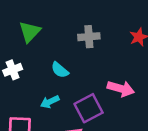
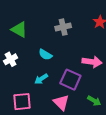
green triangle: (30, 32) -> (19, 30), turned -36
purple square: (89, 108) -> (70, 80), turned -30

